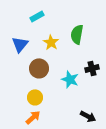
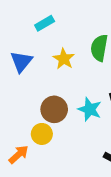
brown circle: (39, 68) -> (54, 109), moved
orange arrow: (33, 117) -> (19, 154), moved

